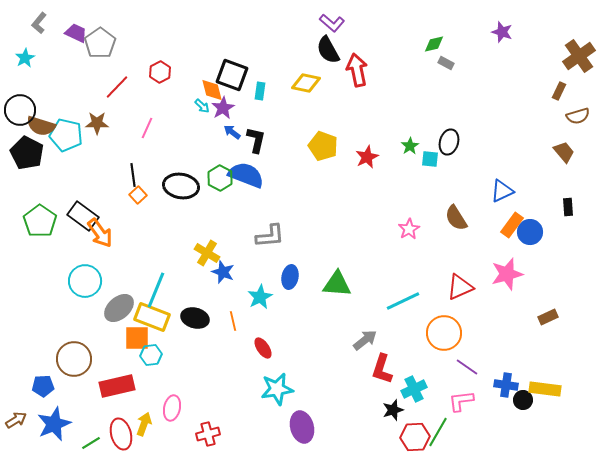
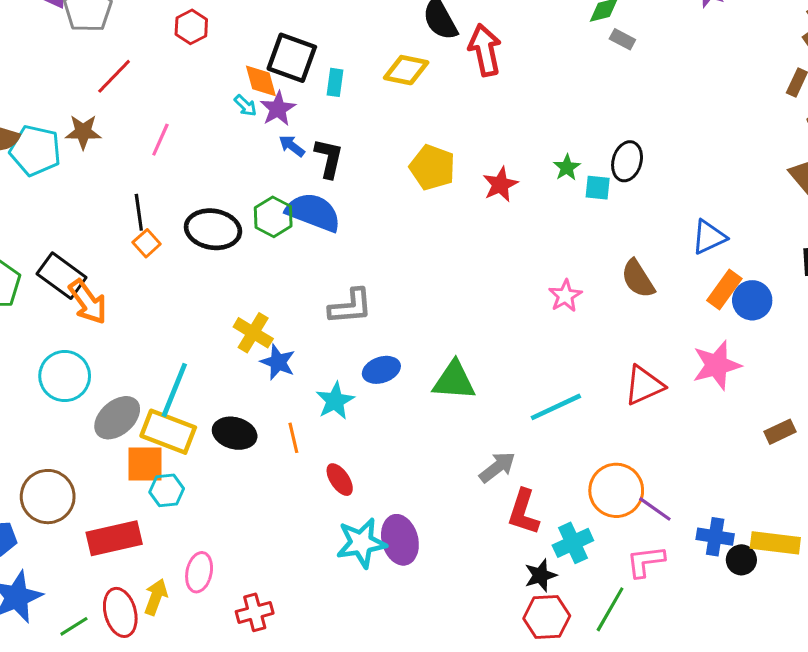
red hexagon: (160, 72) -> (191, 27), moved
blue ellipse: (290, 277) -> (381, 370), turned 60
orange circle: (444, 333) -> (616, 490), moved
purple ellipse: (302, 427) -> (400, 540), moved
red hexagon: (415, 437) -> (547, 617), moved

